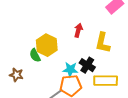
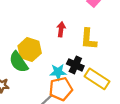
green semicircle: (35, 55) -> (19, 62), size x1.5
yellow rectangle: (106, 81) -> (97, 79), turned 40

